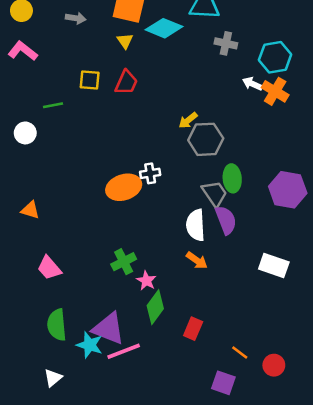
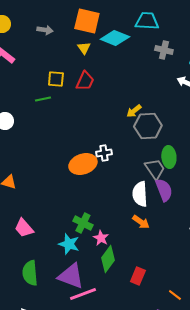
green line: (53, 105) -> (43, 99), moved
green cross: (124, 262) -> (83, 223), turned -36
cyan star: (90, 345) -> (69, 244), moved

